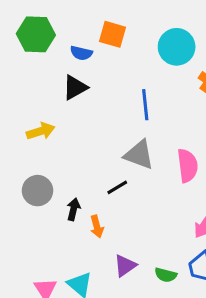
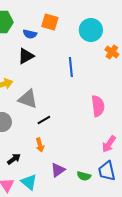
gray triangle: (139, 155) -> (28, 99), moved
black line: (117, 187) -> (44, 120), moved
black arrow: (73, 209) -> (14, 159), moved, turned 40

